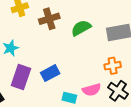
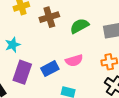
pink semicircle: (92, 90) -> (74, 60), moved

